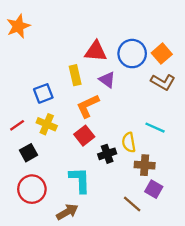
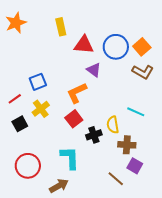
yellow rectangle: (75, 75) -> (61, 27), moved
yellow cross: (47, 124) -> (41, 109), turned 30
red line: (17, 125) -> (15, 99), moved
black square: (28, 153) -> (20, 124), moved

